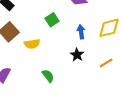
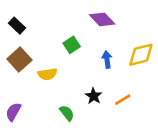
black star: (77, 55) -> (94, 96), moved
orange line: (106, 63) -> (123, 100), moved

